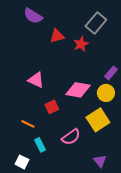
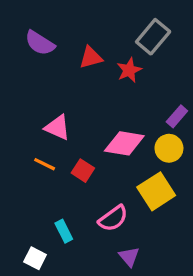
purple semicircle: (33, 16) -> (40, 43), moved
red square: (52, 107) -> (83, 171), turned -32
orange line: (28, 124) -> (45, 164), moved
purple triangle: (100, 161) -> (129, 257), moved

